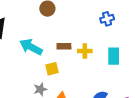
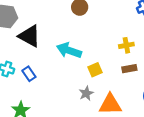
brown rectangle: (64, 46) -> (129, 69), moved

